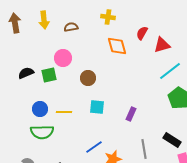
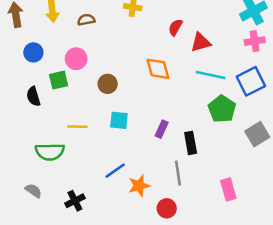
orange diamond: (117, 46) -> (158, 69), moved
cyan line: (170, 71) -> (211, 75), turned 50
black semicircle: (26, 73) -> (33, 96), moved, turned -84
blue circle: (40, 109) -> (33, 52), moved
black rectangle: (172, 140) -> (191, 143), moved, turned 48

